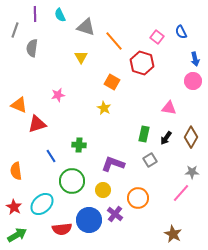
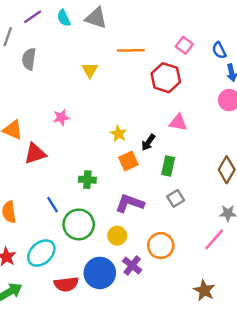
purple line: (35, 14) -> (33, 17), turned 56
gray triangle: (86, 27) -> (96, 18), moved
blue semicircle: (181, 32) -> (219, 50), moved
orange line: (114, 41) -> (131, 50), turned -50
orange square: (112, 82) -> (128, 161), moved, turned 35
pink triangle: (169, 108) -> (178, 122), moved
black arrow: (166, 138) -> (148, 142), moved
blue line: (51, 156) -> (53, 205), moved

